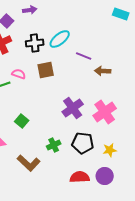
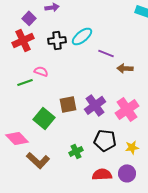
brown square: (46, 70) -> (68, 104), moved
green square: (22, 121) -> (44, 118), size x1.5
green cross: (54, 145) -> (76, 151), moved
brown L-shape: (29, 163) -> (38, 160), moved

